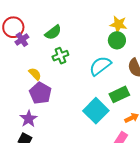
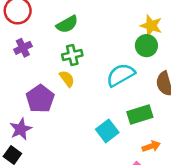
purple cross: (22, 40) -> (23, 48), moved
yellow semicircle: (35, 74) -> (67, 79), moved
cyan square: (96, 111) -> (107, 131), size x0.7

